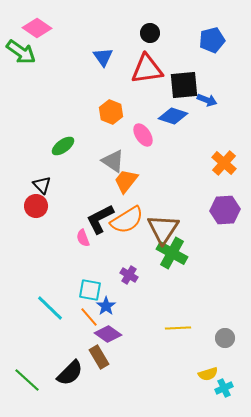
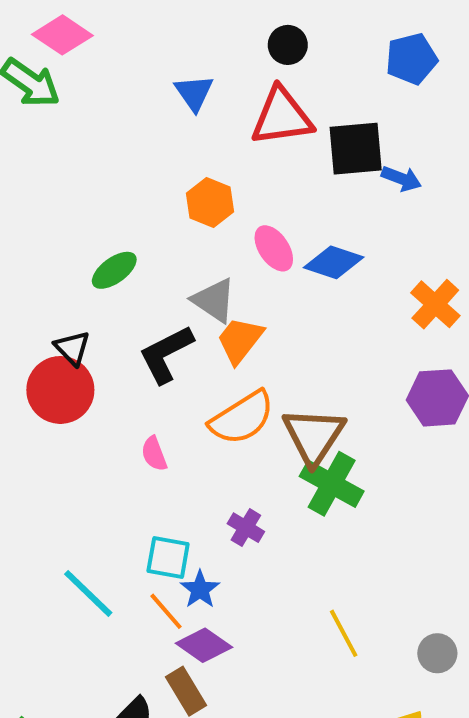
blue diamond: (173, 116) -> (334, 262), moved
red circle: (36, 206) -> (60, 390), size x1.4
black L-shape: (100, 219) -> (166, 354), moved
yellow line: (178, 328) -> (344, 633), turned 65

